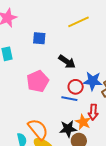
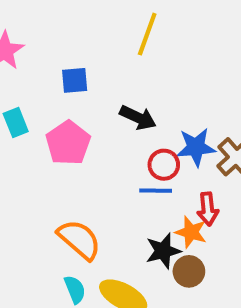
yellow line: (78, 22) -> (147, 34), turned -35
pink pentagon: (38, 81) -> (68, 143), moved
orange semicircle: (38, 129) -> (79, 240), moved

